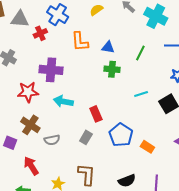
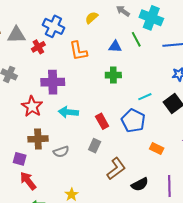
blue triangle: (108, 47) -> (115, 46), moved
green line: (140, 53) -> (136, 39), moved, turned -49
red star: (28, 92) -> (32, 106), turned -30
brown cross: (30, 125) -> (38, 139), turned -30
blue pentagon: (121, 135) -> (133, 121), moved
red arrow: (31, 166) -> (28, 181), moved
brown L-shape: (87, 174) -> (116, 169), moved, turned 55

